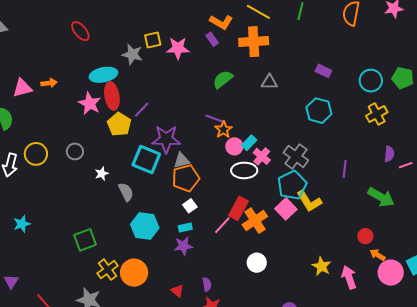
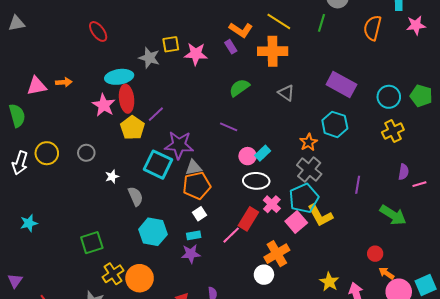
purple rectangle: (323, 71) -> (341, 84), size x1.8
gray triangle: (269, 82) -> (286, 93), turned 30
orange star: (223, 130) -> (309, 142), moved
pink cross: (262, 156) -> (272, 204), moved
orange cross: (255, 221) -> (277, 254), moved

